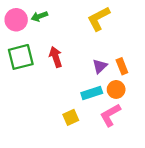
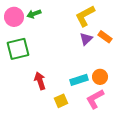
red arrow: (56, 57) -> (40, 81), moved
purple triangle: (100, 66) -> (86, 39), moved
orange rectangle: (122, 66) -> (105, 37), moved, turned -32

